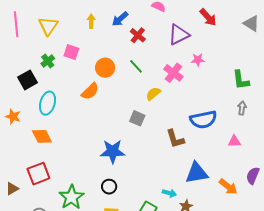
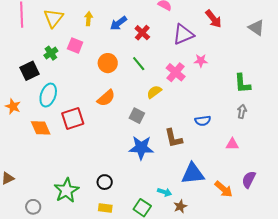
blue arrow: (120, 19) -> (118, 23), moved
yellow arrow: (91, 21) -> (88, 19), moved
orange semicircle: (90, 91) -> (106, 98), moved
blue semicircle: (203, 120) -> (203, 121), size x0.6
blue star: (113, 151) -> (141, 148), moved
red square: (38, 174) -> (73, 118), moved

